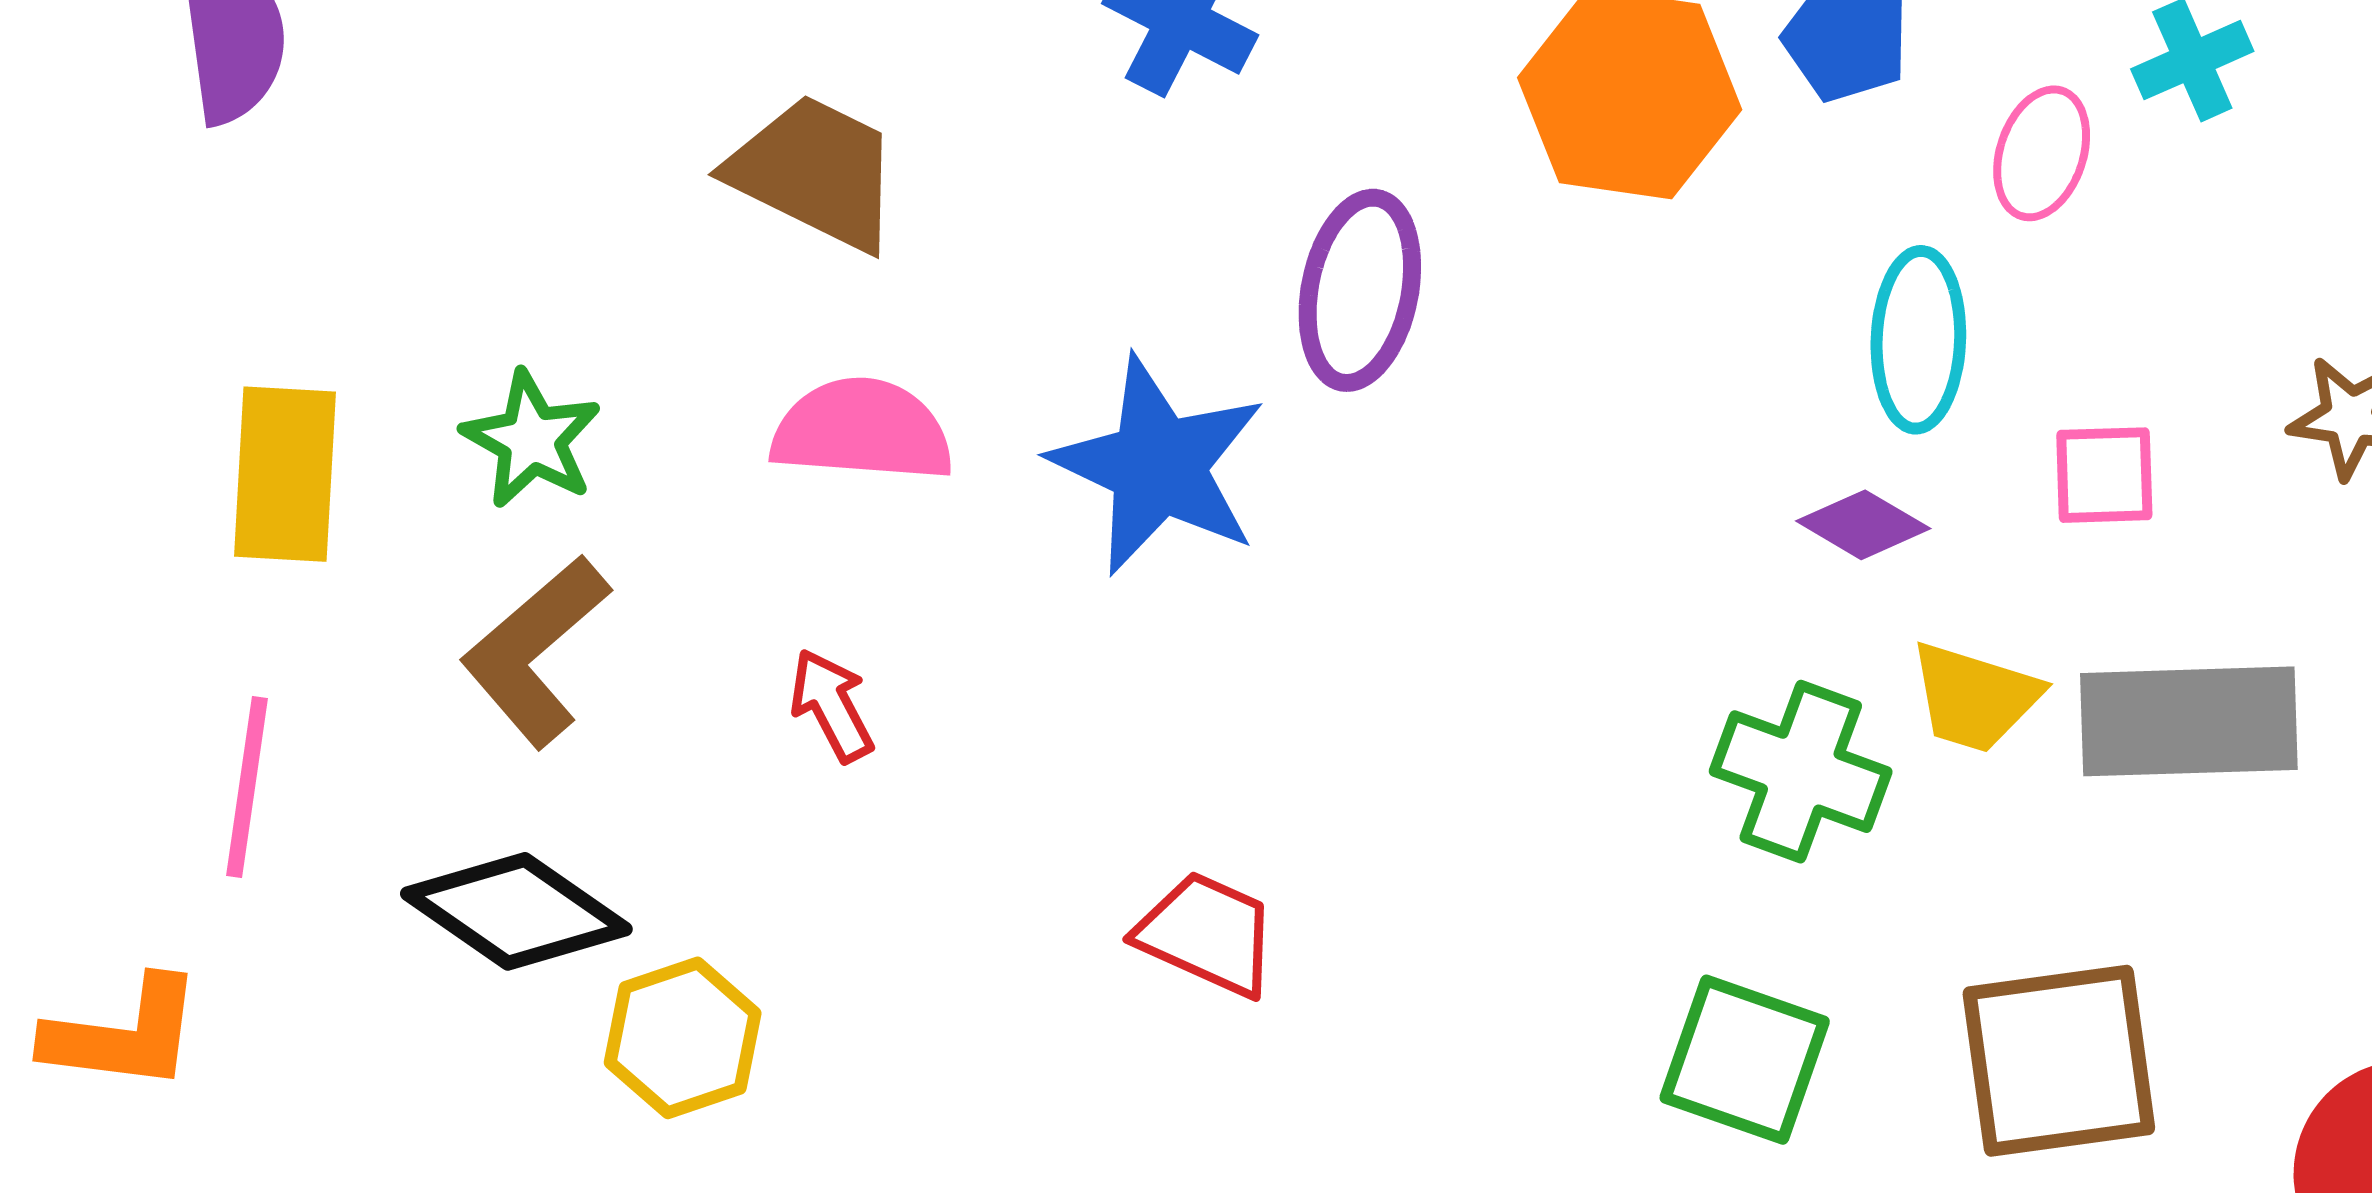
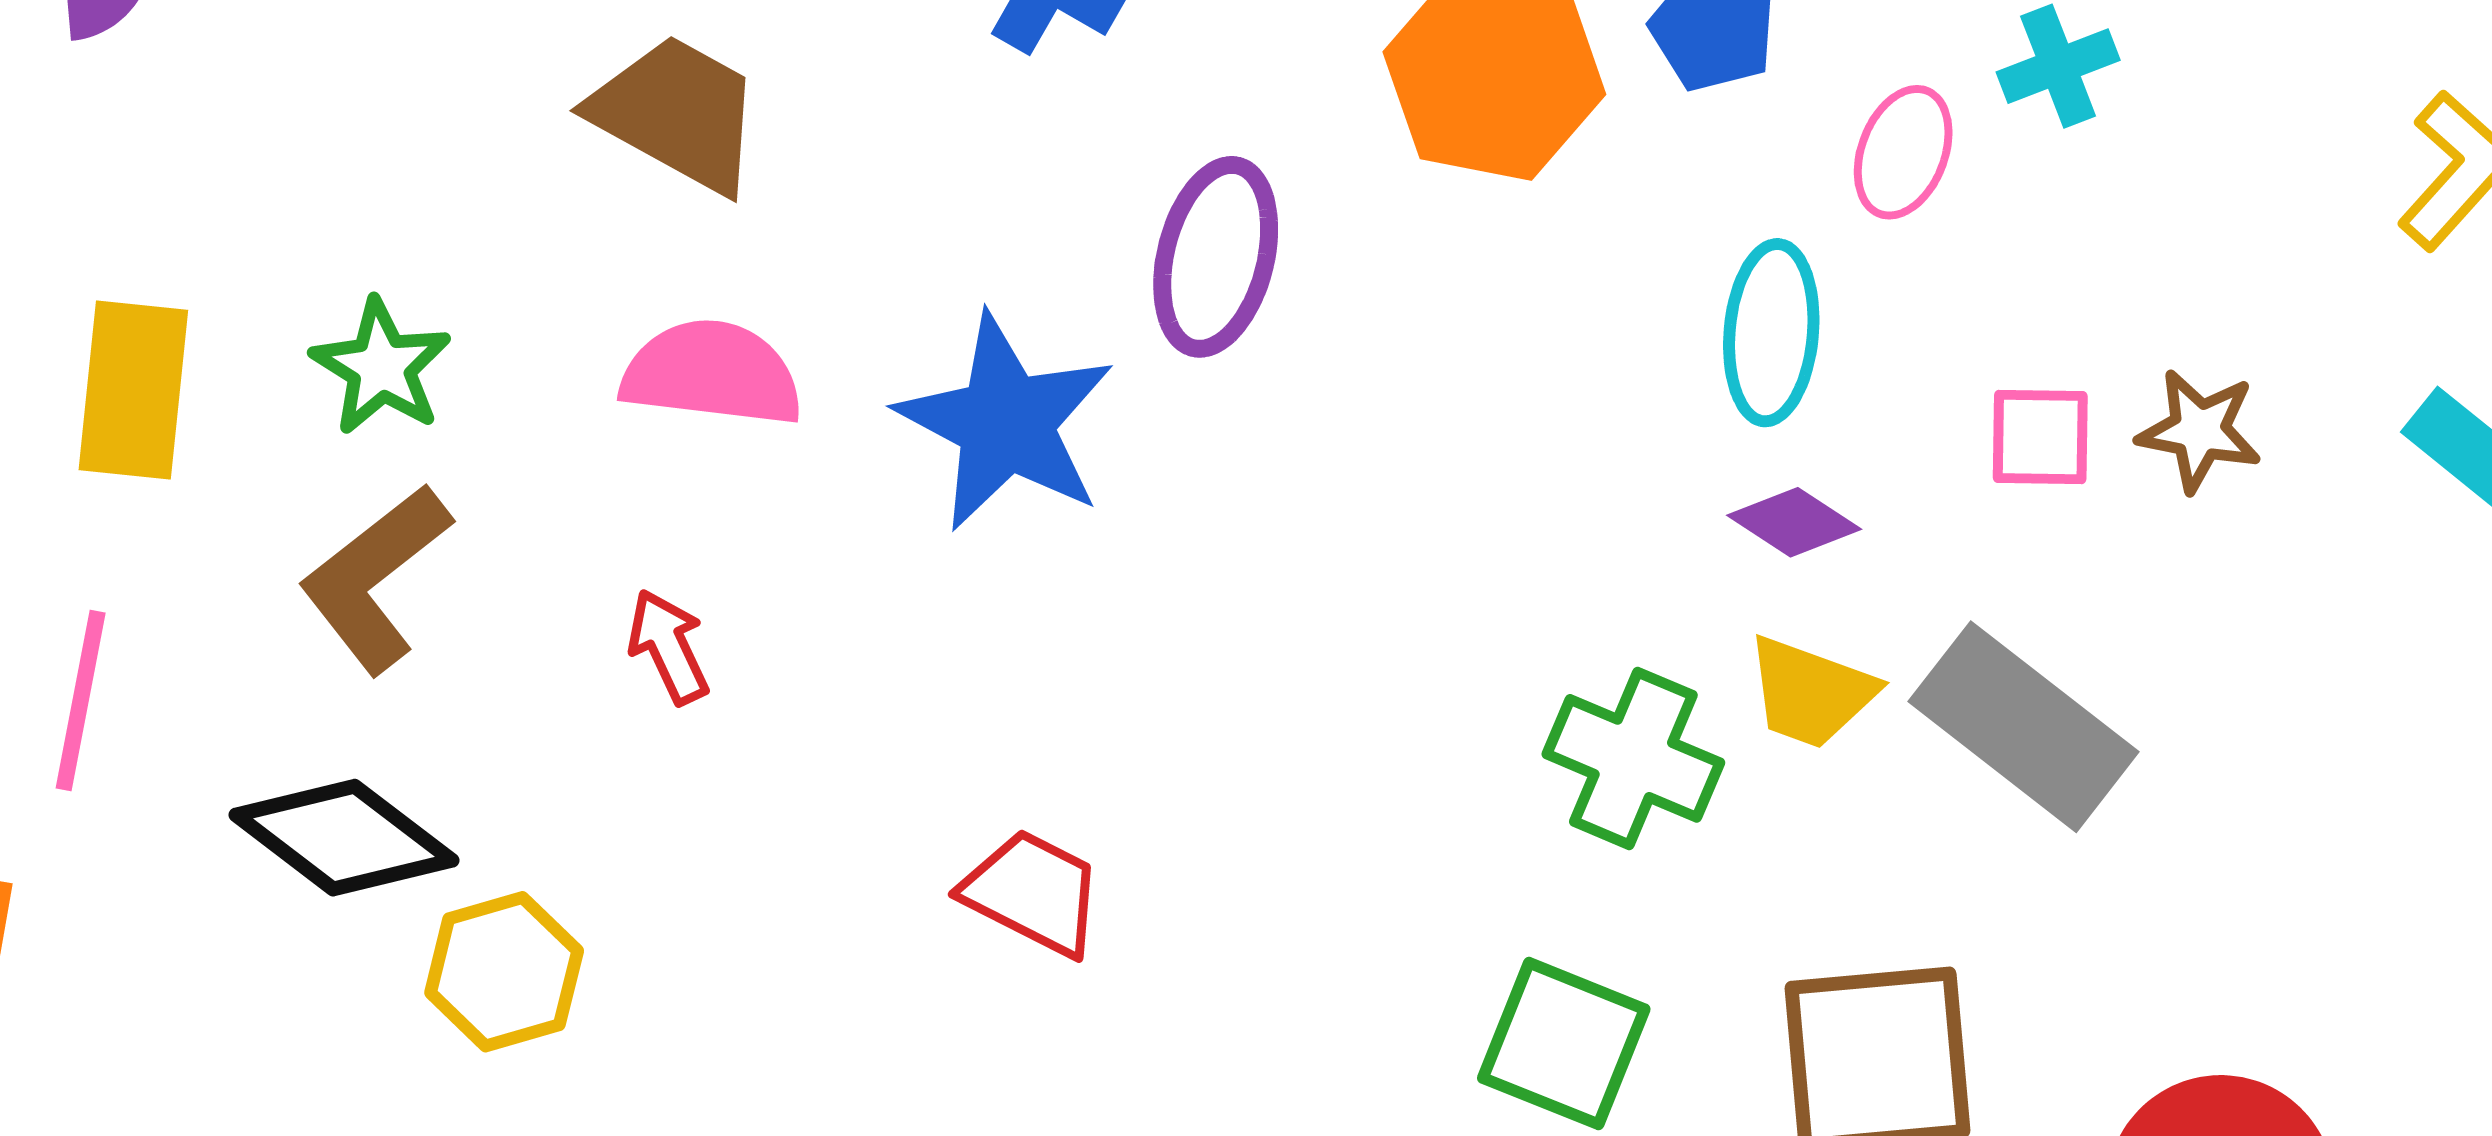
pink square: (2104, 475) -> (2040, 437), moved
purple diamond: (1863, 525) -> (1794, 522), moved
gray rectangle: (2189, 721) -> (2024, 727), turned 37

